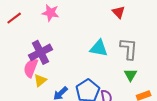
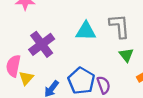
purple cross: (40, 52) -> (42, 44), moved

